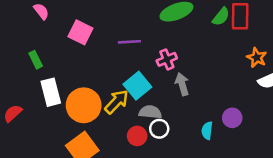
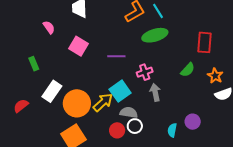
green semicircle: (221, 17) -> (188, 70), moved
green rectangle: (36, 60) -> (34, 64), moved
white rectangle: (51, 92) -> (52, 91), turned 45

